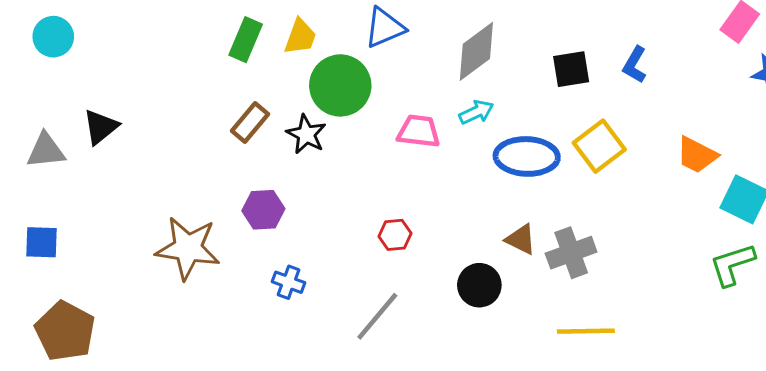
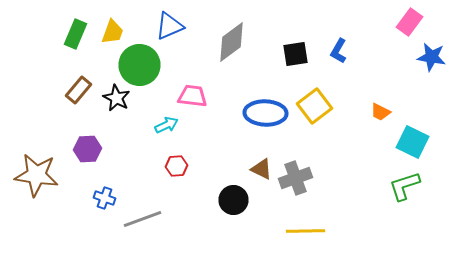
cyan arrow: (476, 112) -> (166, 125), moved
orange trapezoid: (697, 155) -> (380, 112), size x0.7
gray line: (377, 316) -> (142, 219), moved, turned 30

